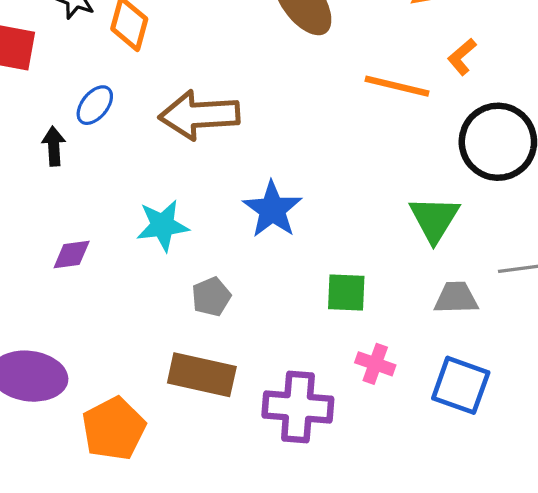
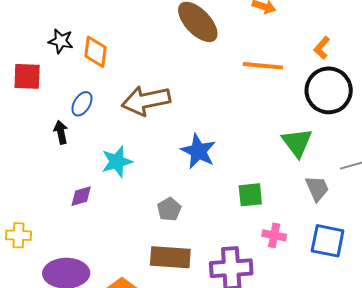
orange L-shape: (462, 57) -> (322, 48), moved
cyan star: (163, 225) -> (117, 162), moved
gray trapezoid: (456, 298) -> (317, 188), turned 76

